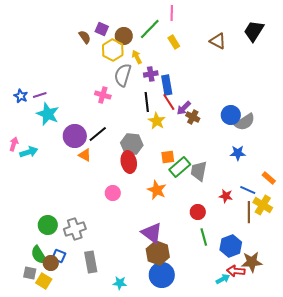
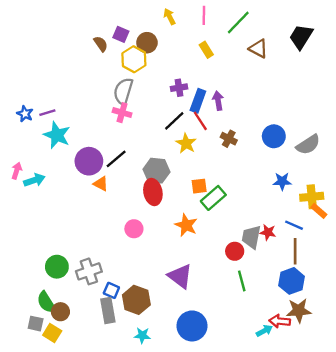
green line: (150, 29) -> (238, 23), moved
yellow arrow: (137, 57) -> (169, 17), moved
gray semicircle: (123, 75) -> (123, 91), moved
blue rectangle: (167, 85) -> (198, 101), turned 30
black line: (147, 102) -> (174, 121), turned 54
purple arrow: (184, 108) -> (218, 101), moved, turned 126
gray semicircle: (245, 122) -> (308, 145), moved
gray trapezoid: (199, 171) -> (251, 237), moved
yellow cross: (263, 205) -> (312, 197), moved, turned -36
blue hexagon: (231, 246) -> (292, 281), moved
brown hexagon: (158, 253) -> (136, 300), moved
blue square: (59, 256) -> (111, 290), moved

